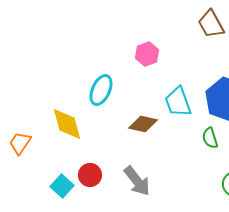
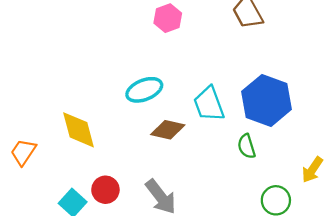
pink hexagon: (147, 54) -> (168, 18), moved
cyan ellipse: (101, 90) -> (144, 90), moved, turned 44

